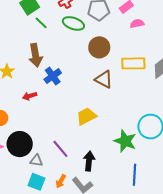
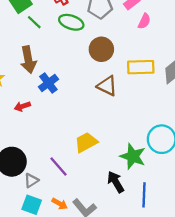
pink semicircle: (137, 24) -> (144, 21), turned 128
yellow trapezoid: (86, 116) -> (86, 142), moved
gray triangle: (36, 161) -> (31, 180), turned -40
black arrow: (89, 161) -> (116, 182), moved, turned -36
orange arrow: (61, 181) -> (60, 204), turned -88

